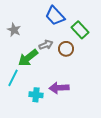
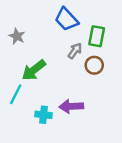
green rectangle: (80, 30) -> (97, 36), turned 54
gray arrow: (46, 45) -> (75, 51), moved, turned -32
brown circle: (66, 49) -> (94, 65), moved

